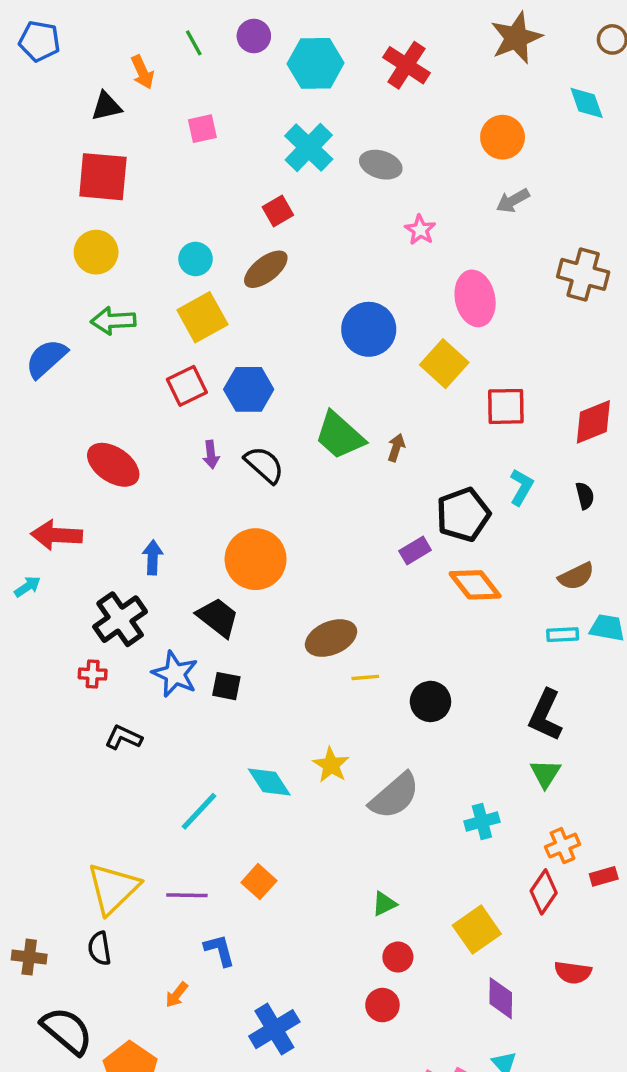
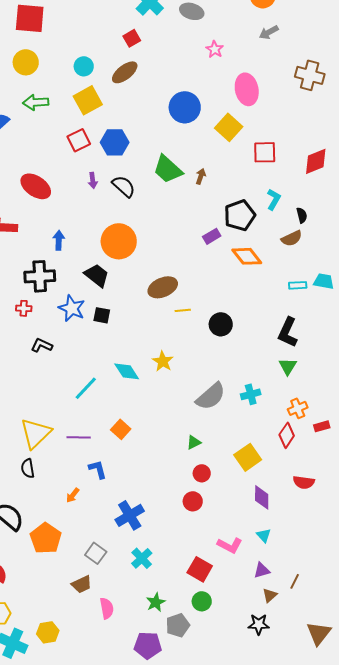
black semicircle: (585, 496) -> (302, 215), moved
brown semicircle: (576, 576) -> (292, 238), moved
black cross: (120, 619) -> (40, 276), turned 32
gray semicircle: (394, 796) -> (211, 396), moved

